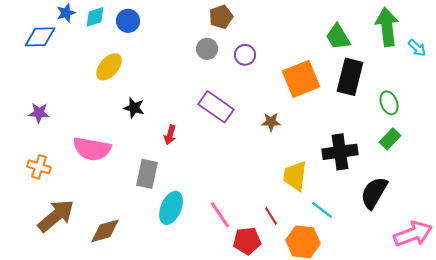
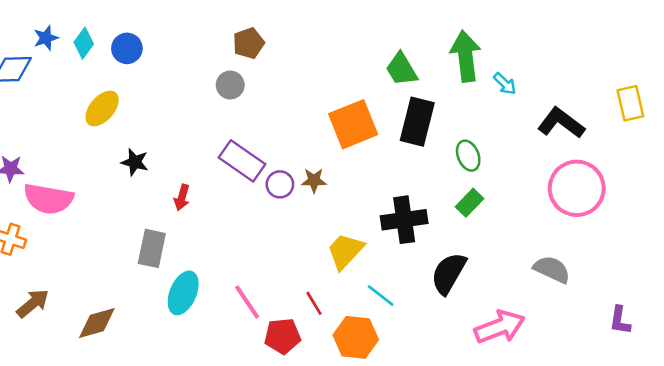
cyan diamond: (95, 17) -> (84, 43), turned -35
purple circle: (245, 55) -> (280, 184), moved
pink semicircle: (92, 149) -> (48, 199), moved
yellow trapezoid: (295, 176) -> (345, 251), turned 36
brown arrow: (56, 216) -> (33, 303), size x0.7

